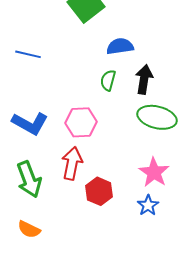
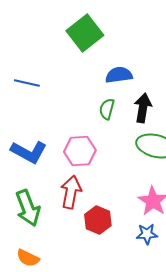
blue star: (148, 205) -> (147, 234), turned 30

